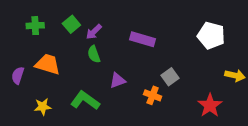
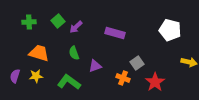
green semicircle: (94, 54) -> (74, 53), moved
purple semicircle: (18, 75) -> (15, 76), moved
red star: (210, 105) -> (155, 82), moved
yellow star: (43, 107) -> (36, 76), moved

